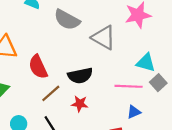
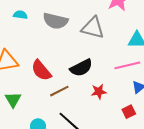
brown line: (51, 93) -> (59, 91), turned 30
red star: (80, 104) -> (99, 92), moved

